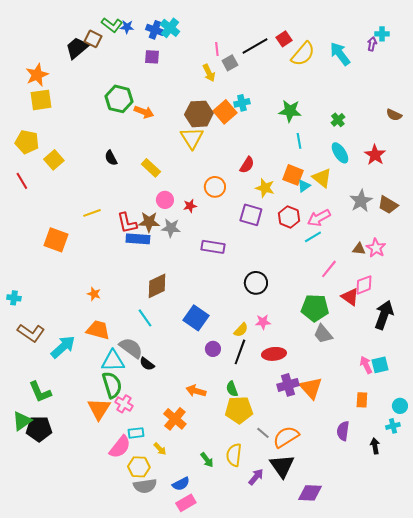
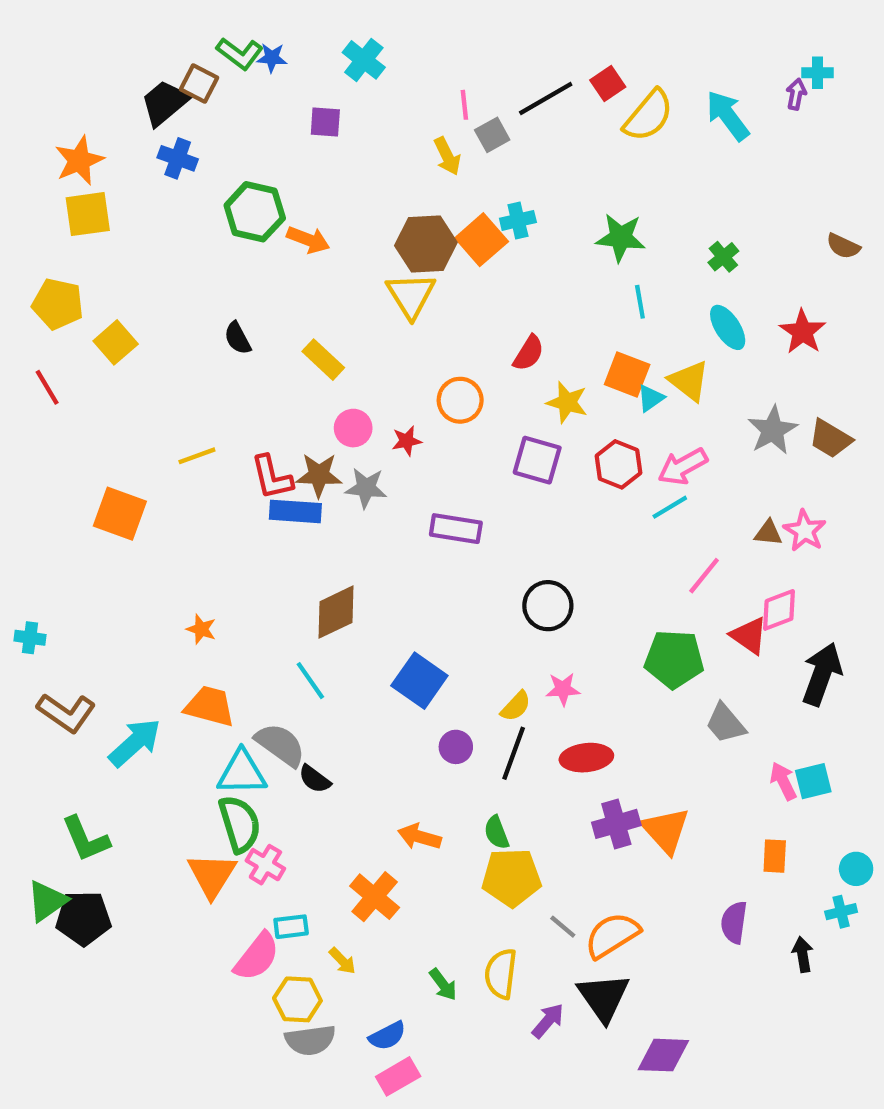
blue cross: (155, 30) -> (178, 158), moved
gray trapezoid: (323, 334) -> (725, 723), moved

